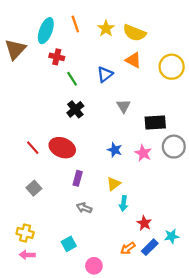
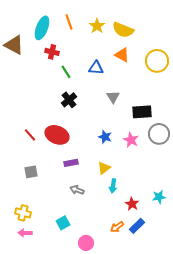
brown triangle: (15, 49) -> (14, 45), turned -45
blue triangle: (105, 74) -> (96, 68), turned 42
purple rectangle: (78, 178) -> (71, 163), turned 64
gray square: (34, 188) -> (31, 172), turned 32
cyan star: (172, 236) -> (159, 197), moved

